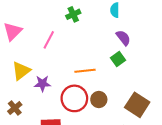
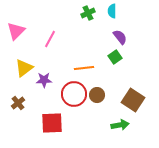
green cross: (73, 14) -> (88, 13), moved

